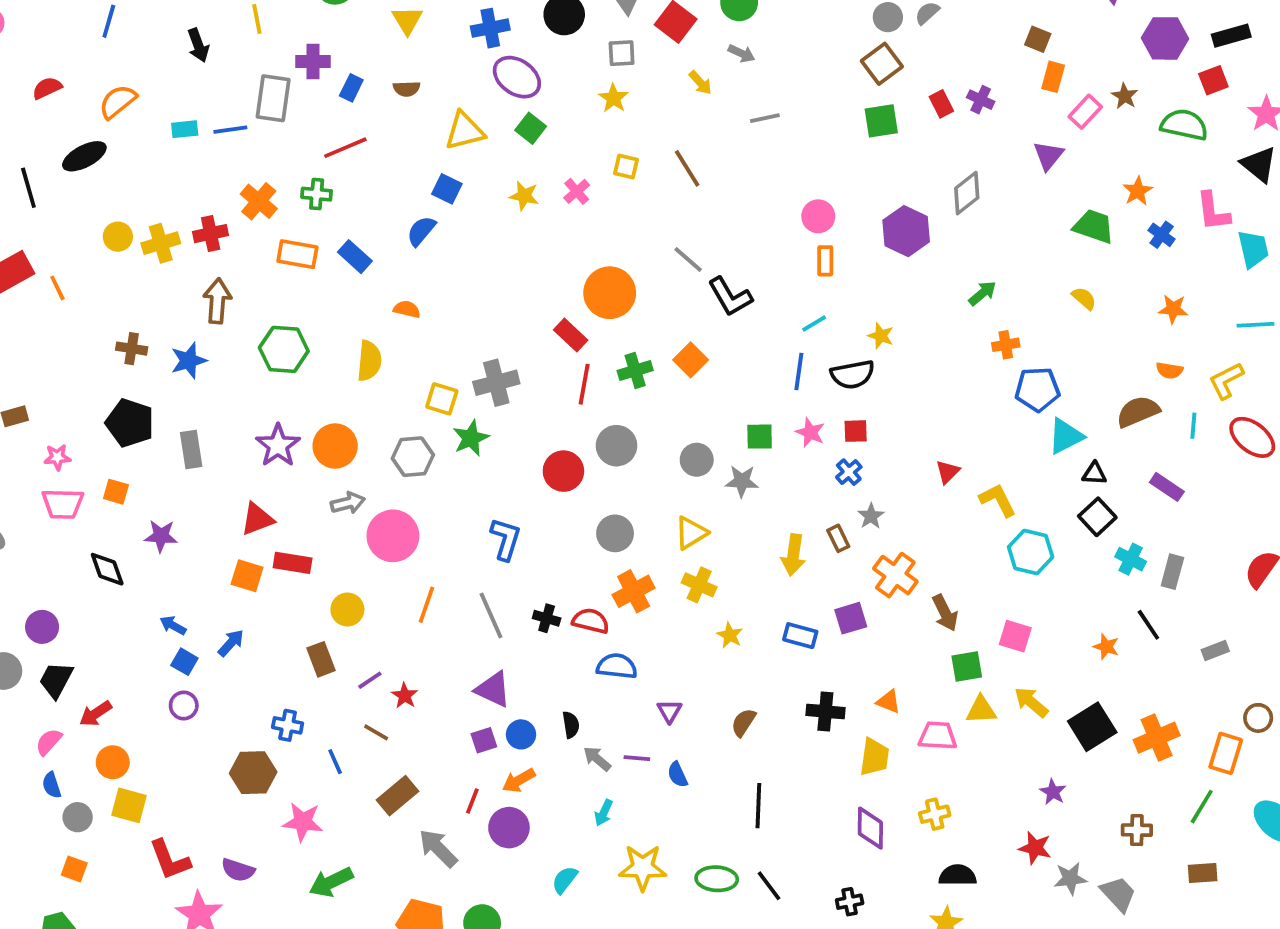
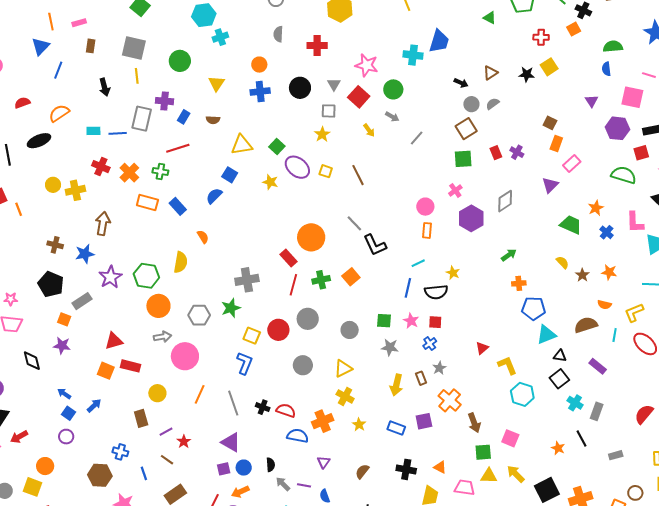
purple ellipse: (517, 77) -> (297, 167), moved
brown star: (1125, 96) -> (582, 275), moved
gray line: (765, 118) -> (417, 138), moved, turned -42
pink cross: (577, 191) -> (455, 190), moved
red cross: (211, 234) -> (101, 167), moved, turned 30
orange semicircle: (407, 309) -> (203, 237), turned 40
green hexagon: (284, 349) -> (146, 276), moved
yellow square: (442, 399) -> (252, 336), moved
purple star: (278, 445) -> (110, 277), moved
gray rectangle: (191, 450) -> (82, 301), turned 60
gray star: (742, 481) -> (390, 347), moved
orange square: (116, 492) -> (64, 319), moved
orange cross: (634, 591) -> (323, 421), moved
orange circle: (113, 762) -> (45, 466), moved

